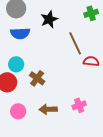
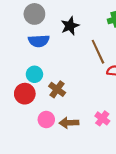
pink cross: (79, 105) -> (102, 118), turned -32
pink circle: (18, 111) -> (46, 120), moved

